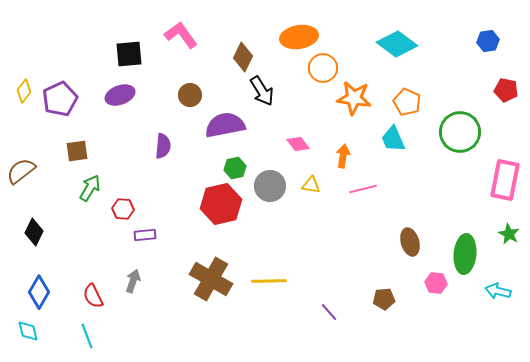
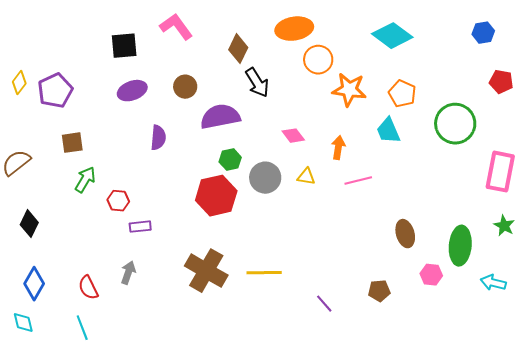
purple ellipse: (120, 95) -> (132, 91), moved

